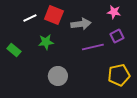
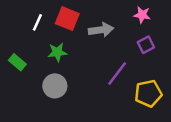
white line: (30, 18) -> (37, 22), turned -40
purple line: (93, 47) -> (117, 73), moved, turned -40
gray circle: (58, 76) -> (55, 86), moved

